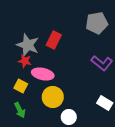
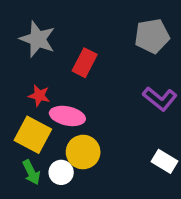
gray star: (28, 45) -> (38, 39), moved
yellow square: (21, 86) -> (33, 135), size x1.6
white circle: (69, 117) -> (61, 172), moved

